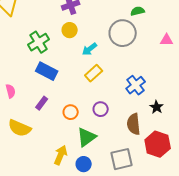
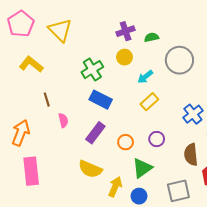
green semicircle: (138, 11) -> (151, 37), moved
purple rectangle: (42, 103) -> (95, 133), size x1.5
yellow semicircle: (20, 128) -> (90, 169), moved

